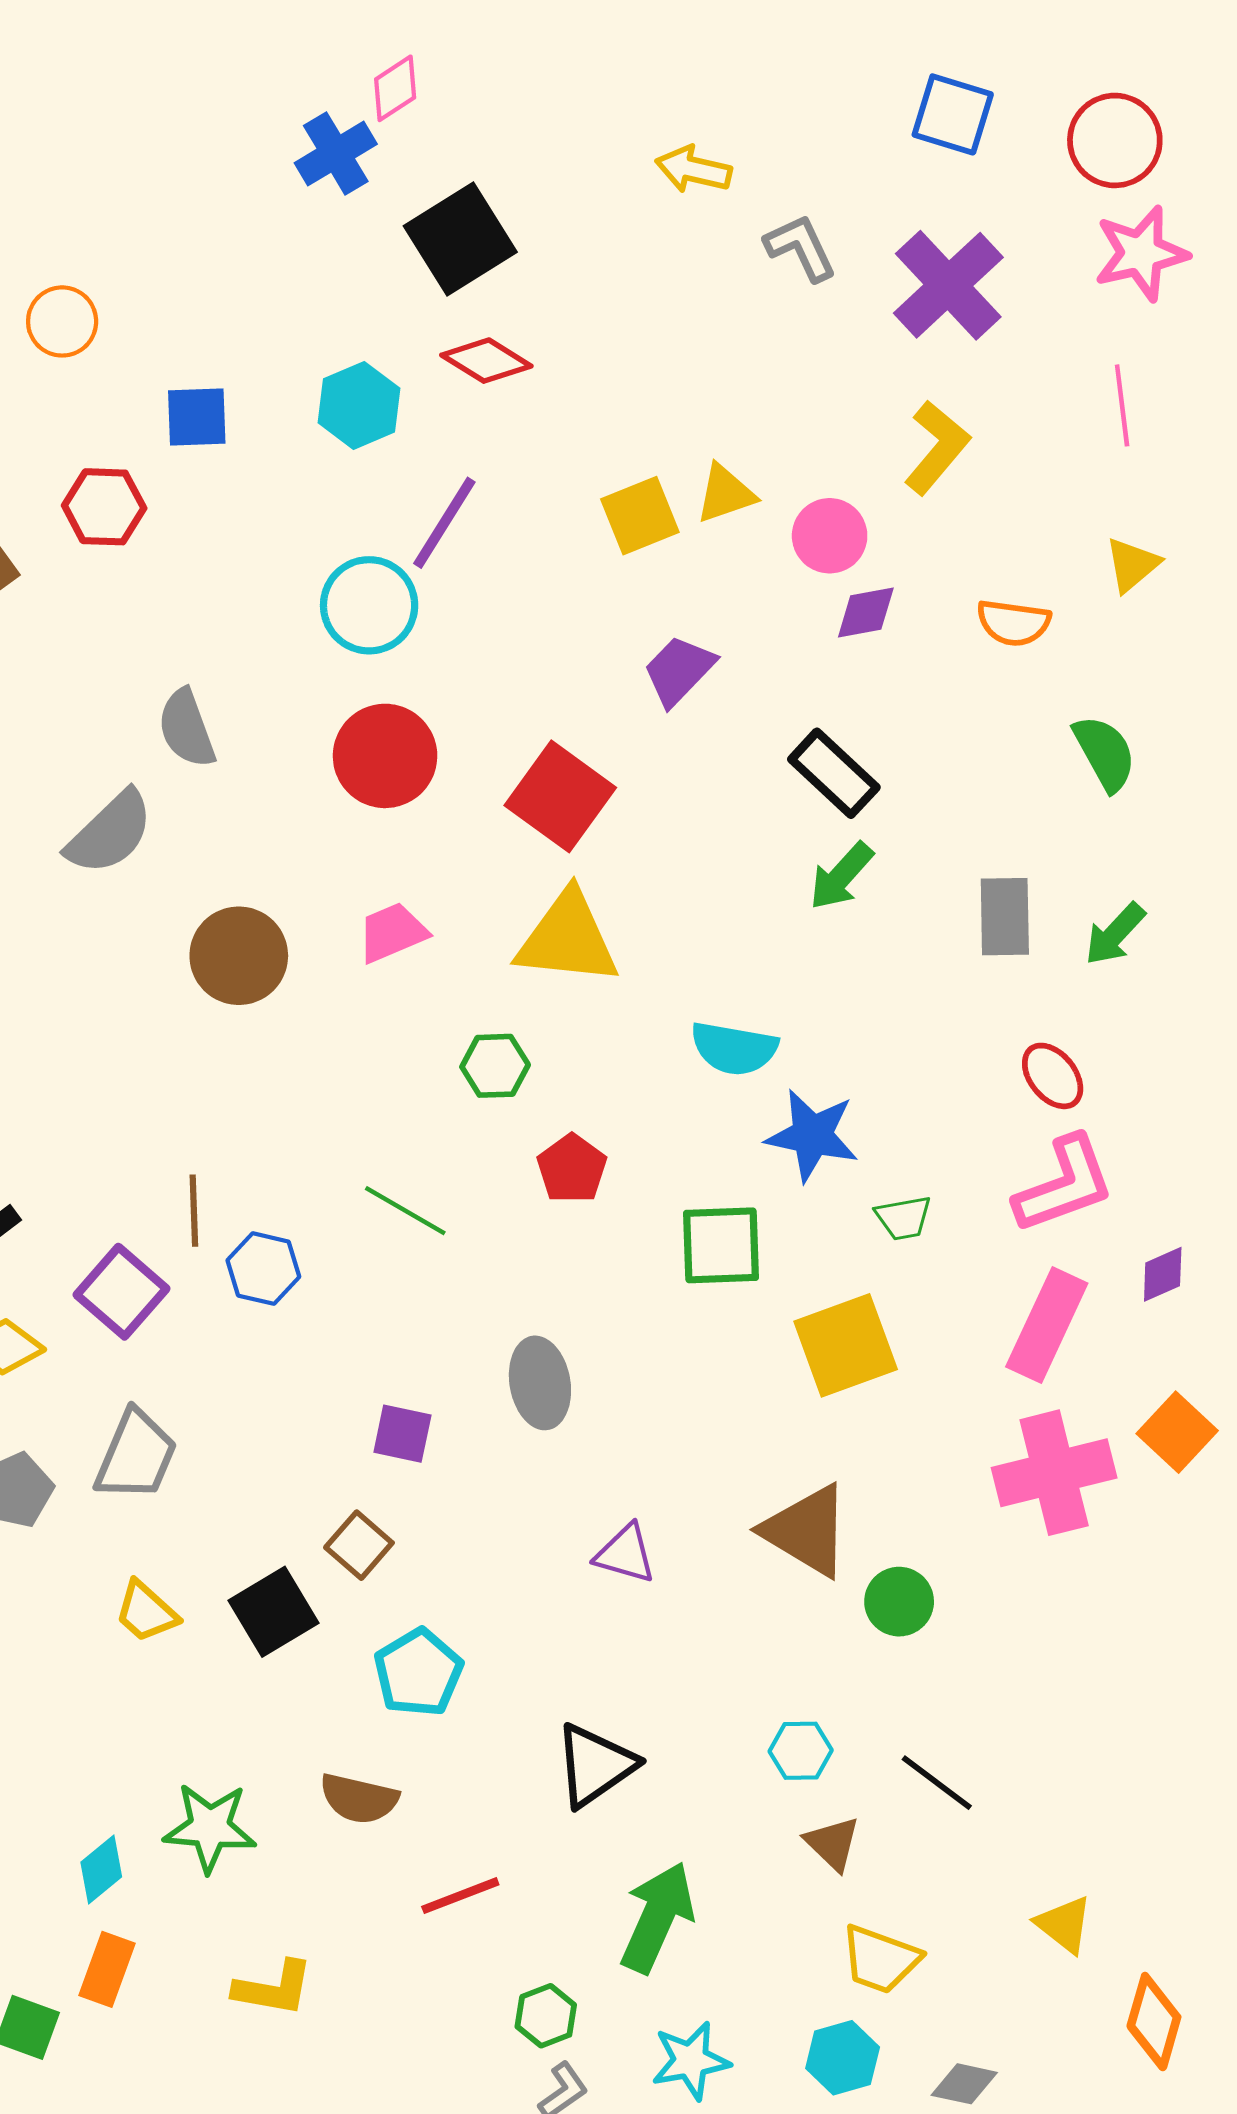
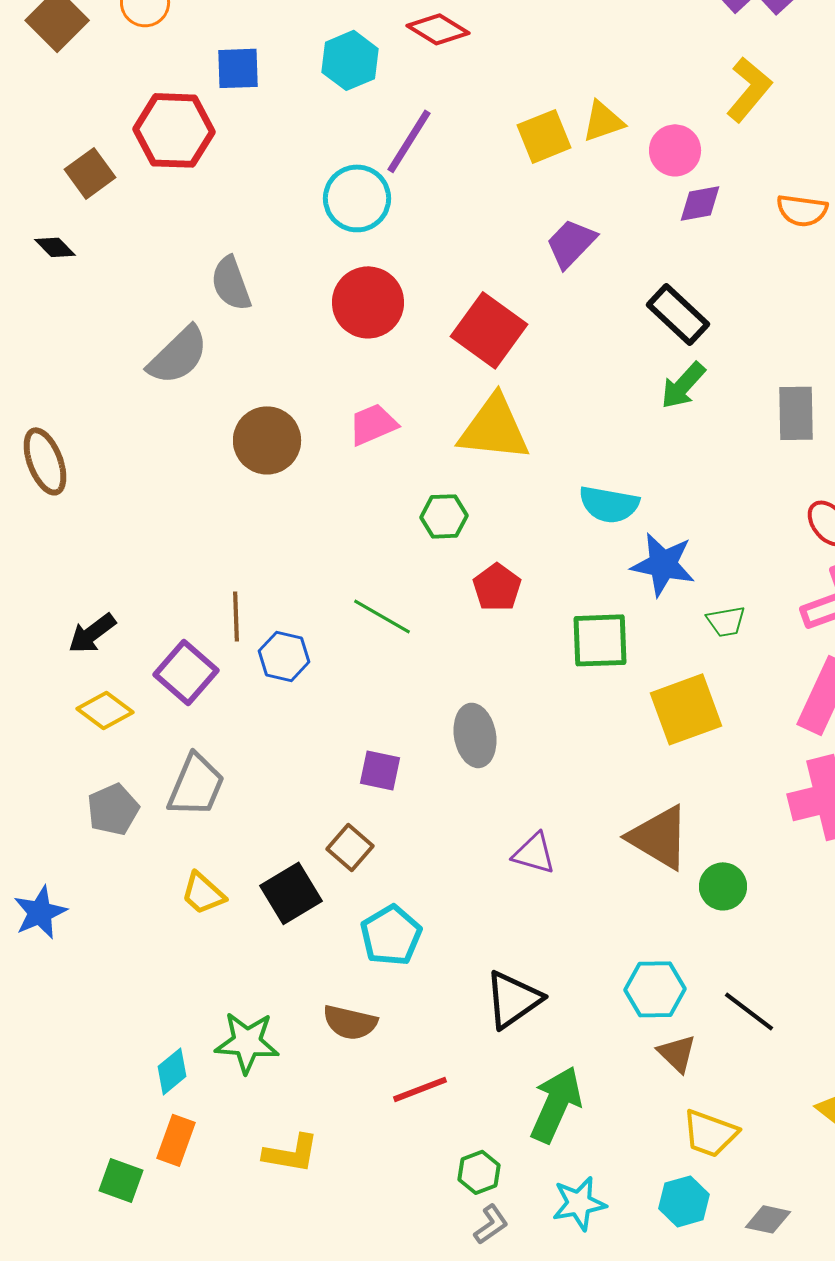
red hexagon: (104, 507) -> (174, 130), size x1.4
cyan hexagon: (801, 1751) -> (655, 989), size x1.4

